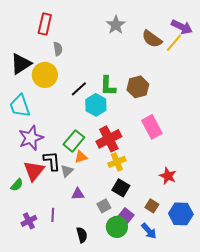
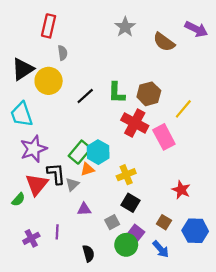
yellow line: (174, 43) -> (183, 109), moved
cyan hexagon: (96, 105) -> (98, 152), moved
red cross: (109, 139) -> (135, 123), moved, turned -35

